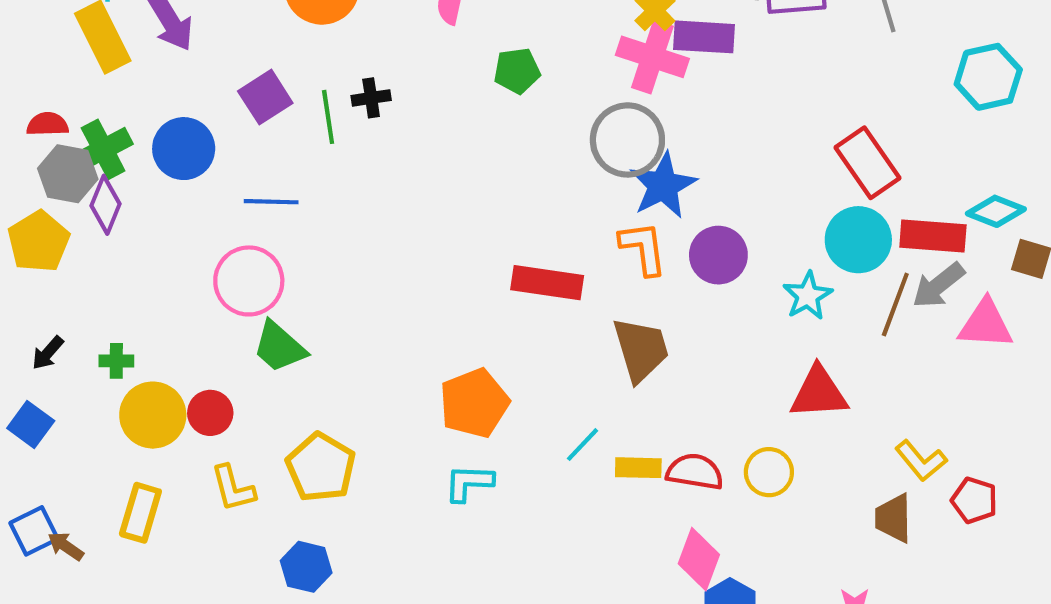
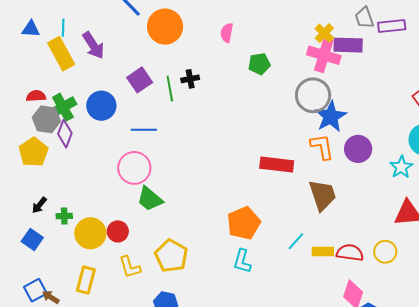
green cross: (116, 361) -> (64, 216), moved
cyan L-shape: (469, 483) -> (242, 261), turned -75

